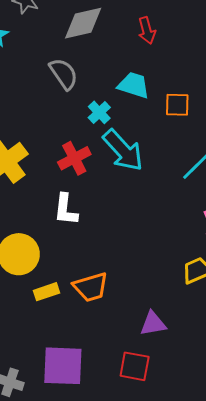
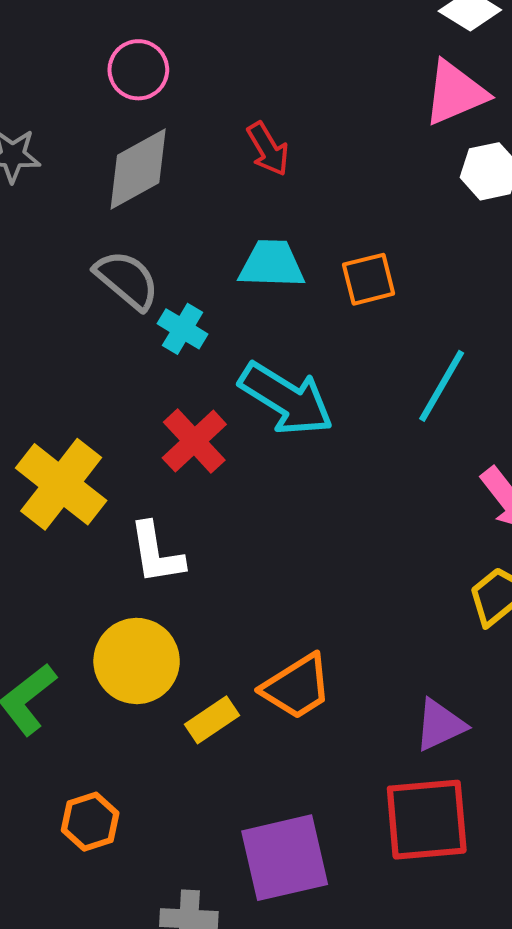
cyan cross: (99, 112) -> (183, 329), moved
white L-shape: (66, 210) -> (156, 553), moved
red square: (135, 366) -> (427, 820), size x1.4

